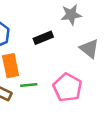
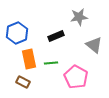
green line: (29, 85) -> (51, 63), moved

